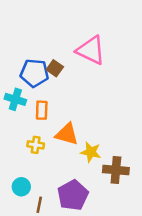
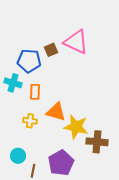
brown square: (55, 68) -> (51, 50), moved, turned 32
yellow star: (91, 152) -> (76, 127), size x1.4

